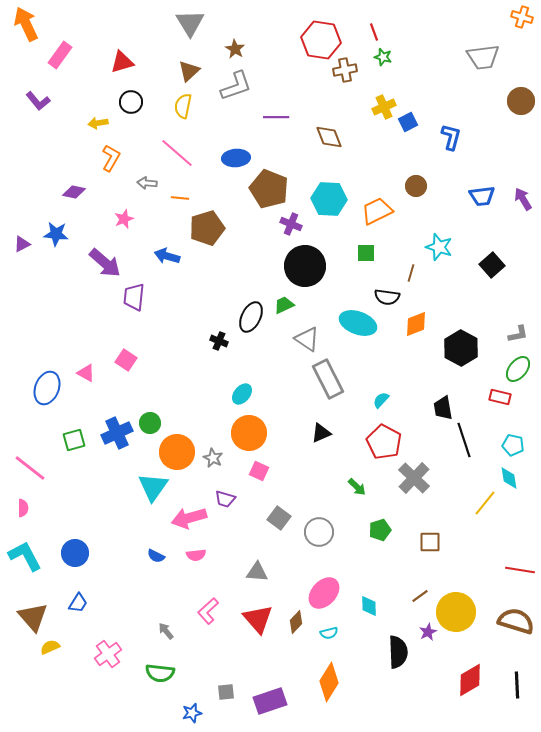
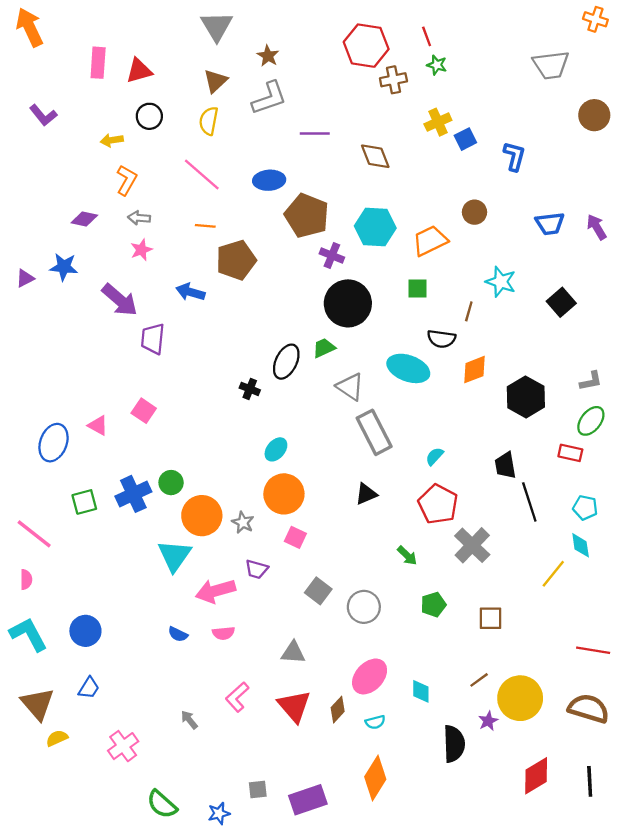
pink rectangle: (60, 55) -> (98, 63), moved, turned -32
gray arrow: (147, 183) -> (139, 218), moved
green semicircle: (160, 673) -> (162, 804), moved, turned 36

